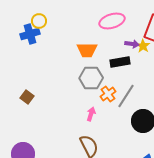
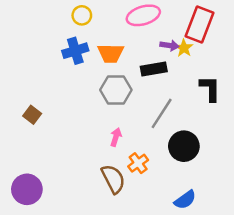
yellow circle: (39, 21) -> (82, 15), moved
blue cross: (30, 34) -> (75, 51), moved
orange cross: (108, 94) -> (138, 163), moved

